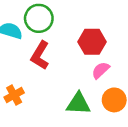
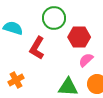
green circle: (39, 18) -> (54, 18), moved

